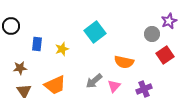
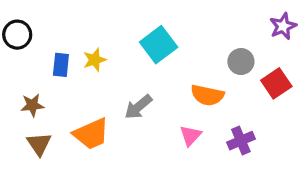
gray circle: (152, 34) -> (241, 62), moved
yellow star: (62, 49) -> (95, 60), moved
gray arrow: (94, 81) -> (138, 107), moved

